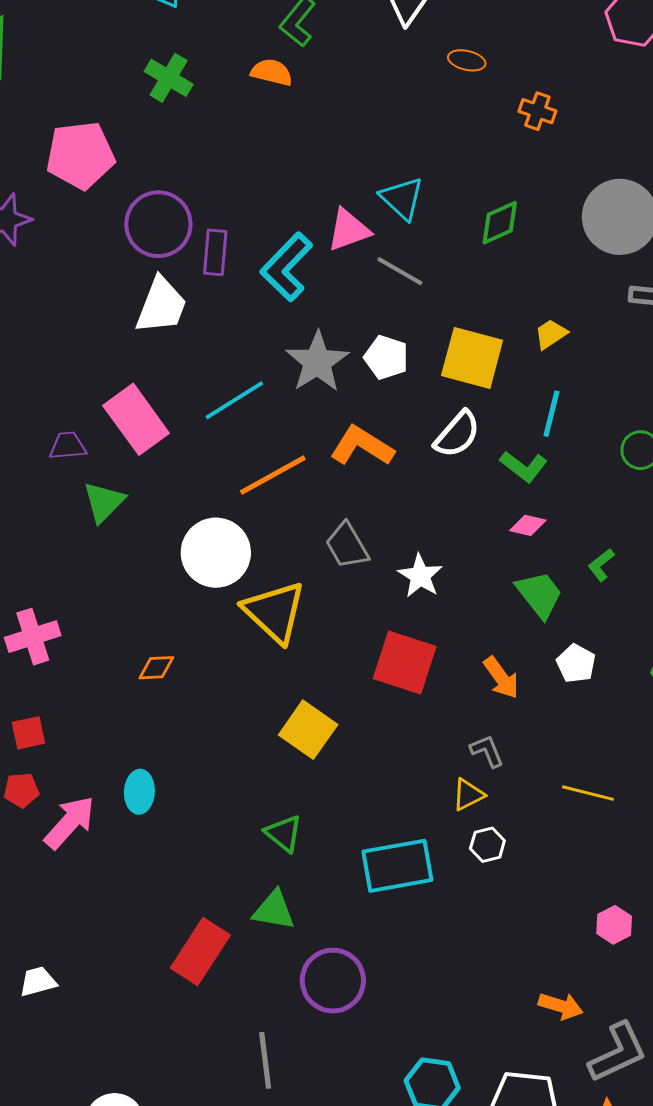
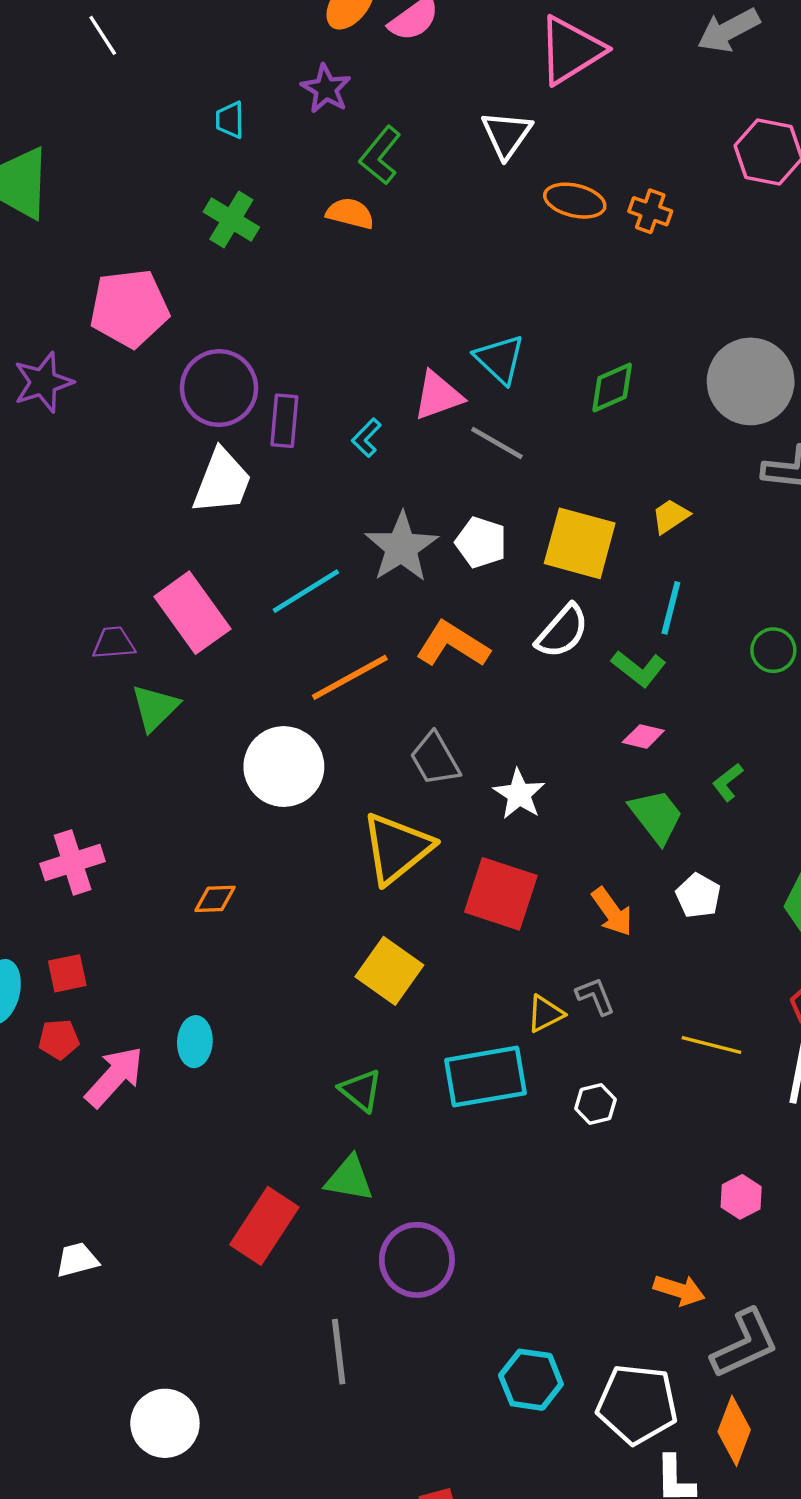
orange ellipse: (467, 60) -> (575, 201), size x1.4
orange cross: (537, 111) -> (650, 211), moved
cyan L-shape: (287, 267) -> (366, 438), size x0.5
yellow triangle: (275, 612) -> (397, 848), moved, turned 38
yellow triangle: (468, 795) -> (545, 1014), moved
cyan rectangle: (397, 866) -> (486, 1077), moved

